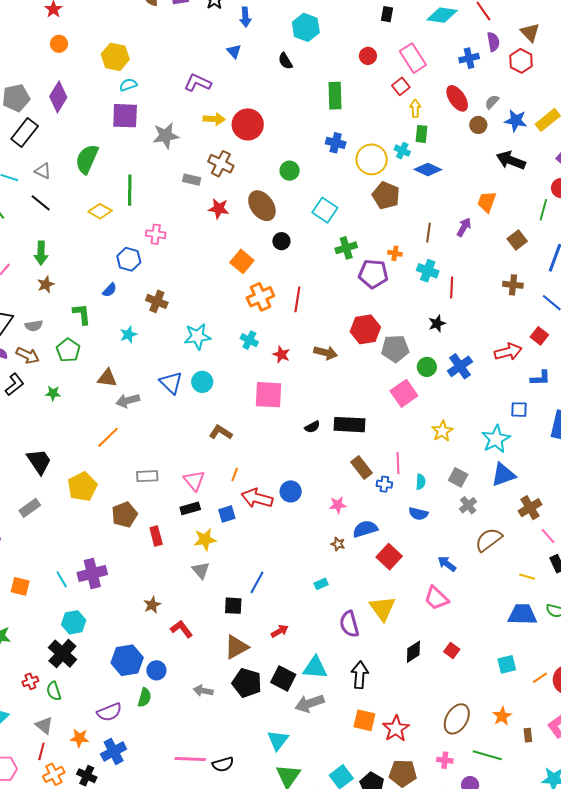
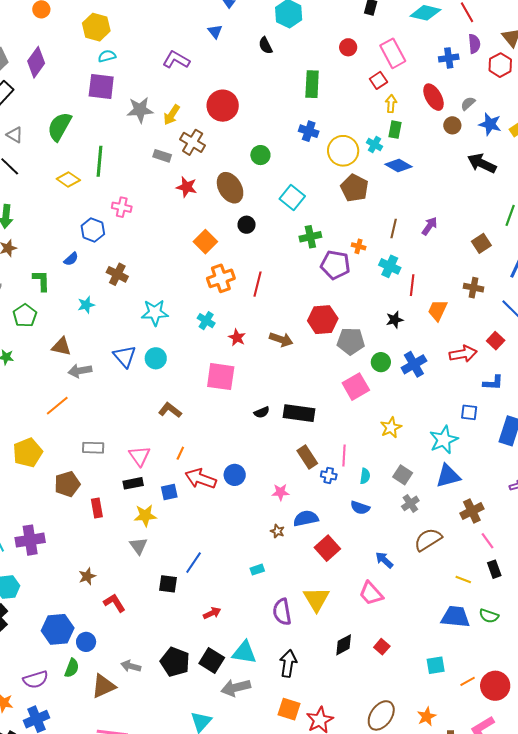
yellow arrow: (214, 119) -> (172, 115), moved, turned 115
orange trapezoid: (487, 202) -> (438, 310), moved
brown triangle: (236, 647) -> (103, 686), moved

